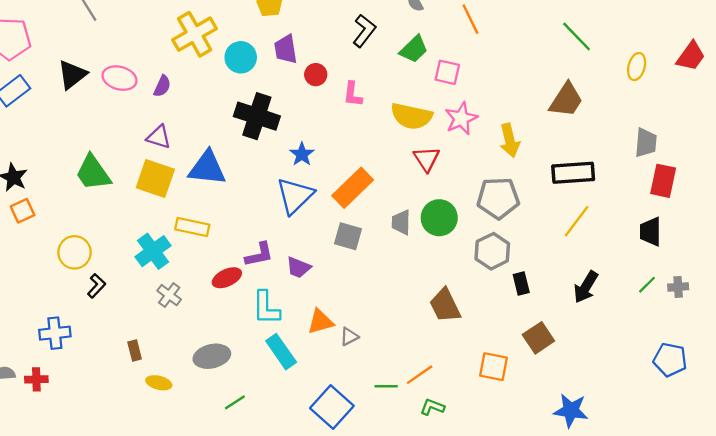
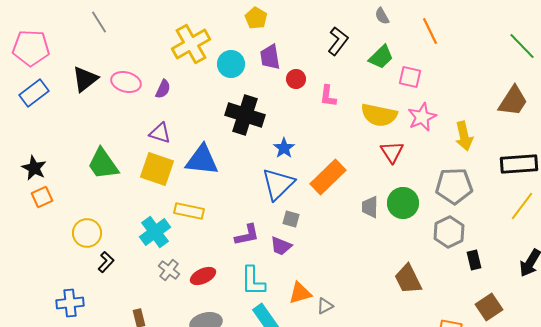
gray square: (348, 236) -> (291, 219), moved, size x0.7
red ellipse: (227, 278) -> (203, 276), moved

